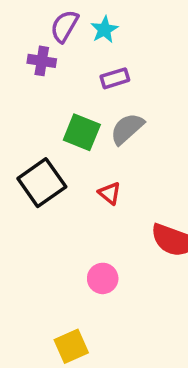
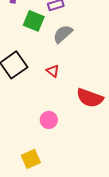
green square: (82, 132) -> (34, 21), moved

